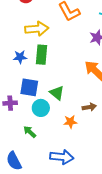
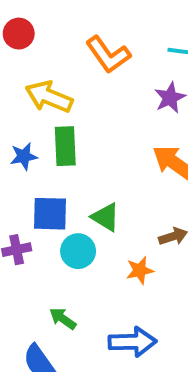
yellow arrow: (37, 29) -> (49, 97), turned -145
green arrow: (30, 132) -> (63, 319), moved

